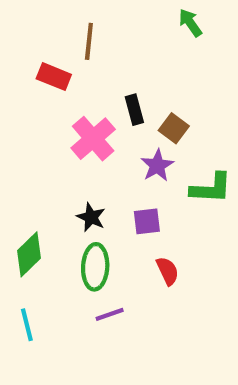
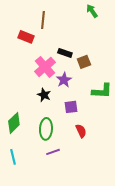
black rectangle: (134, 110) -> (65, 53), turned -56
brown square: (174, 128) -> (84, 62), turned 32
purple star: (157, 165) -> (64, 80), moved
black star: (91, 217) -> (44, 95), moved

